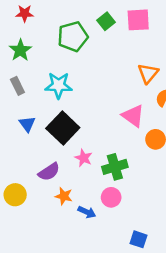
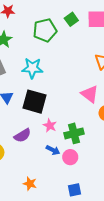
black square: (63, 128) -> (34, 102), turned -30
orange star: (64, 196) -> (30, 184), moved
blue arrow: (87, 212) -> (53, 150), moved
blue square: (139, 239) -> (74, 190), moved, turned -32

